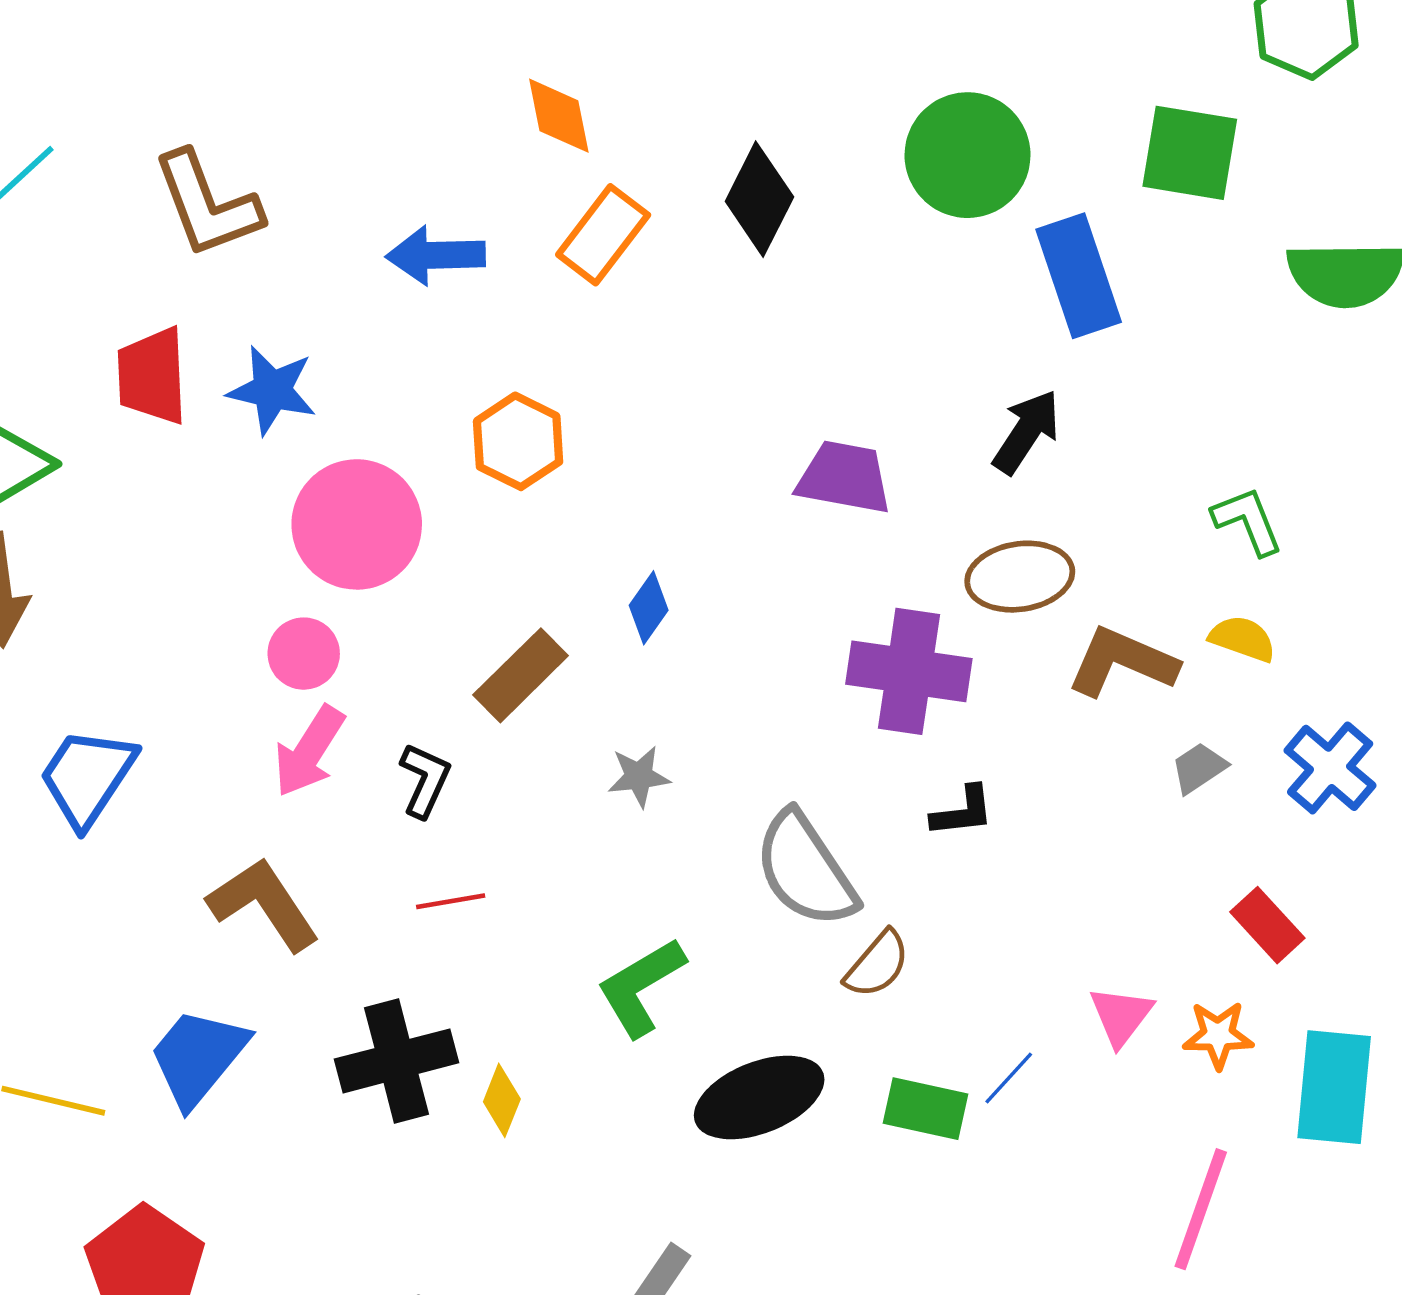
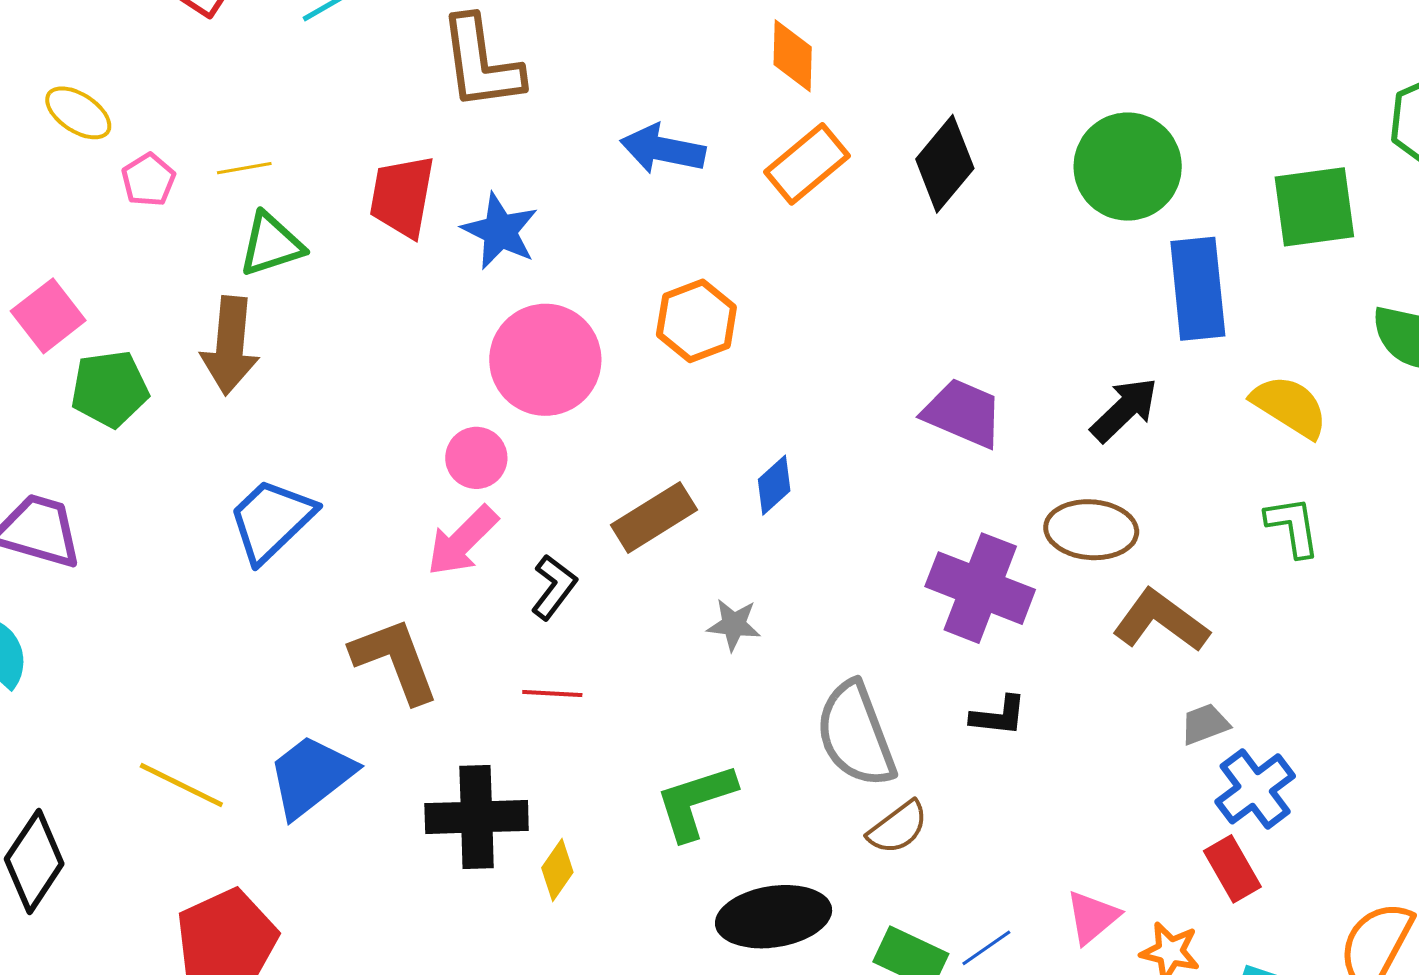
green square: (1190, 153) -> (1314, 207), turned -30
yellow semicircle: (1242, 639) -> (1290, 406), moved, size x1.4
blue cross: (1330, 768) -> (1255, 789), moved

